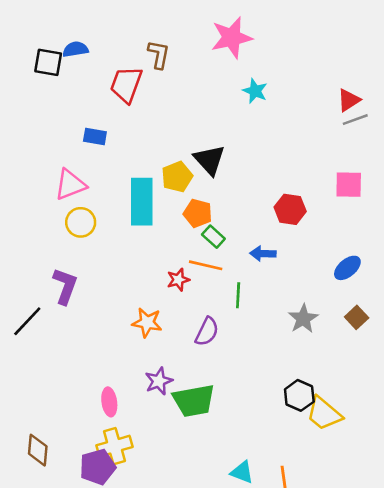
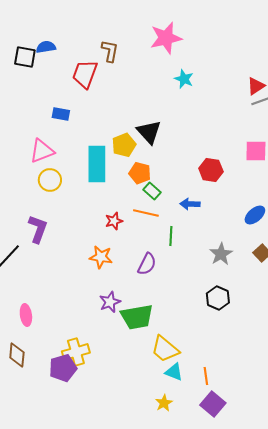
red star: (178, 280) -> (114, 221), moved
black hexagon: (299, 395) -> (218, 298), moved
pink ellipse: (109, 402) -> (26, 315), moved
yellow trapezoid: (324, 414) -> (165, 349), moved

